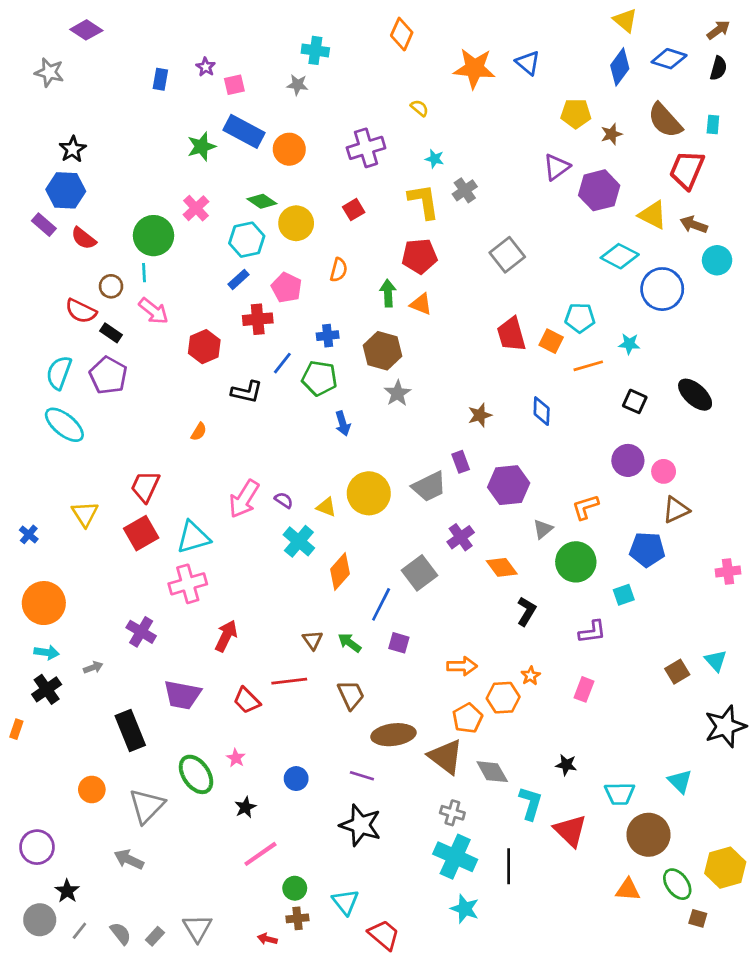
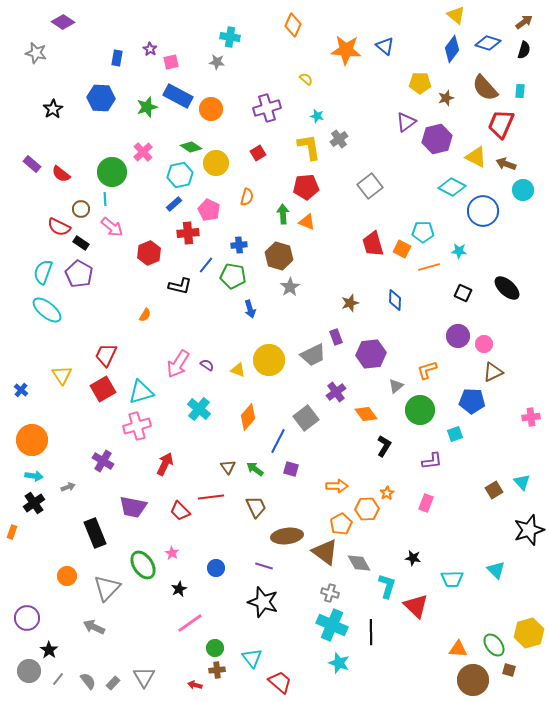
blue hexagon: (66, 190) -> (101, 98), moved
cyan cross: (299, 541) -> (199, 409), moved
brown circle: (648, 835) -> (473, 680), moved

